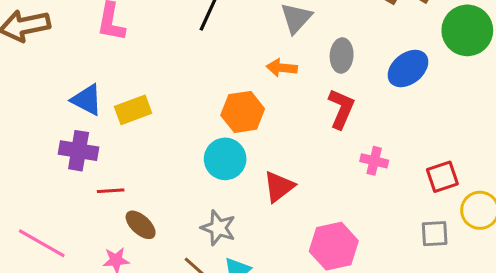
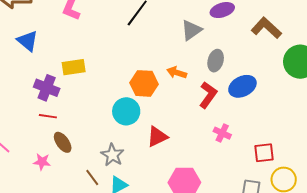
orange arrow: (282, 68) -> (177, 73), moved
blue ellipse: (408, 69) -> (242, 86), moved
blue triangle: (87, 100) -> (28, 41), moved
purple cross: (79, 151) -> (47, 88), moved

